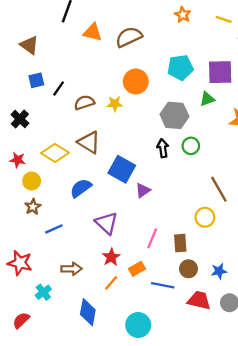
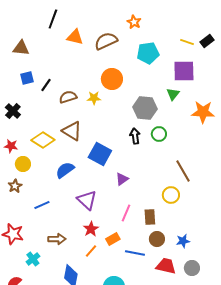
orange star: (183, 15) -> (134, 22), moved
yellow line: (224, 19) -> (187, 42), moved
brown triangle: (29, 45) -> (21, 48), turned -30
cyan pentagon: (180, 67) -> (148, 53), moved
green triangle: (207, 99) -> (173, 94), turned -32
purple triangle: (143, 190) -> (122, 179), moved
brown star: (33, 207) -> (15, 186), moved

